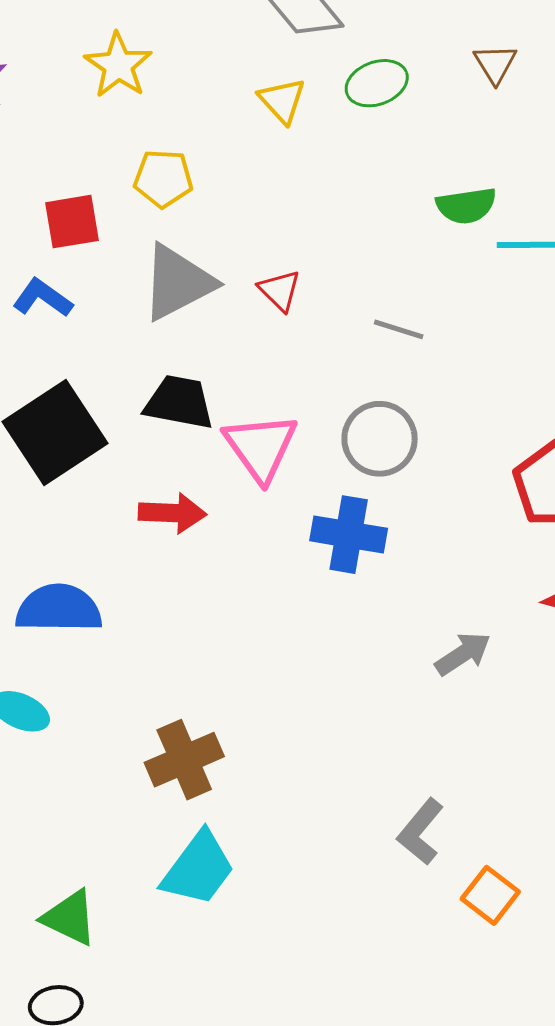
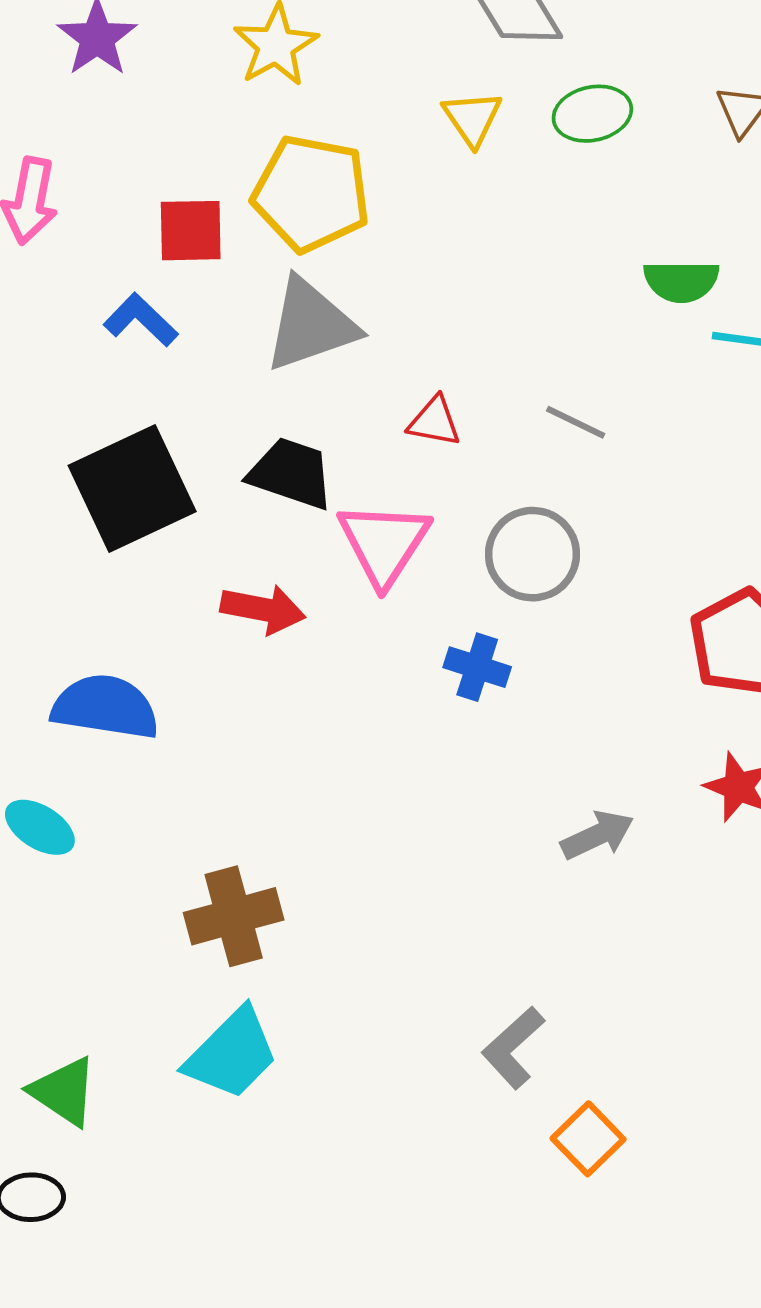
yellow pentagon: (163, 178) -> (311, 193), size x1.6
red triangle: (280, 290) -> (434, 421), moved, turned -42
blue cross: (349, 535) -> (477, 667), size x0.7

